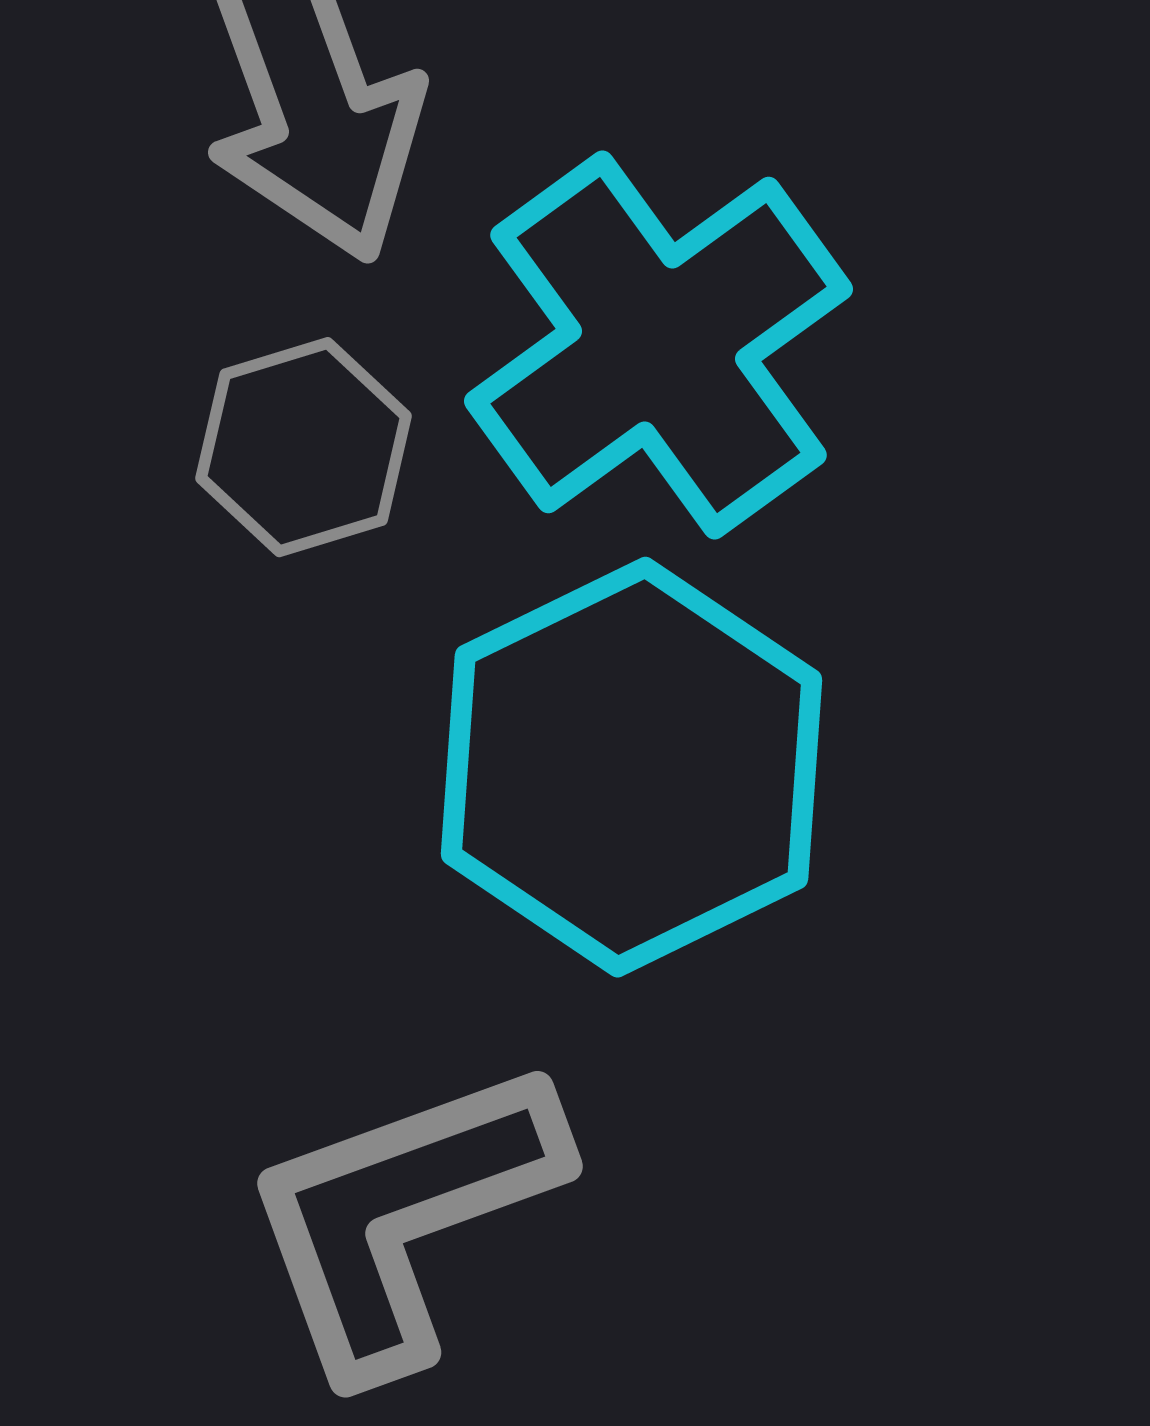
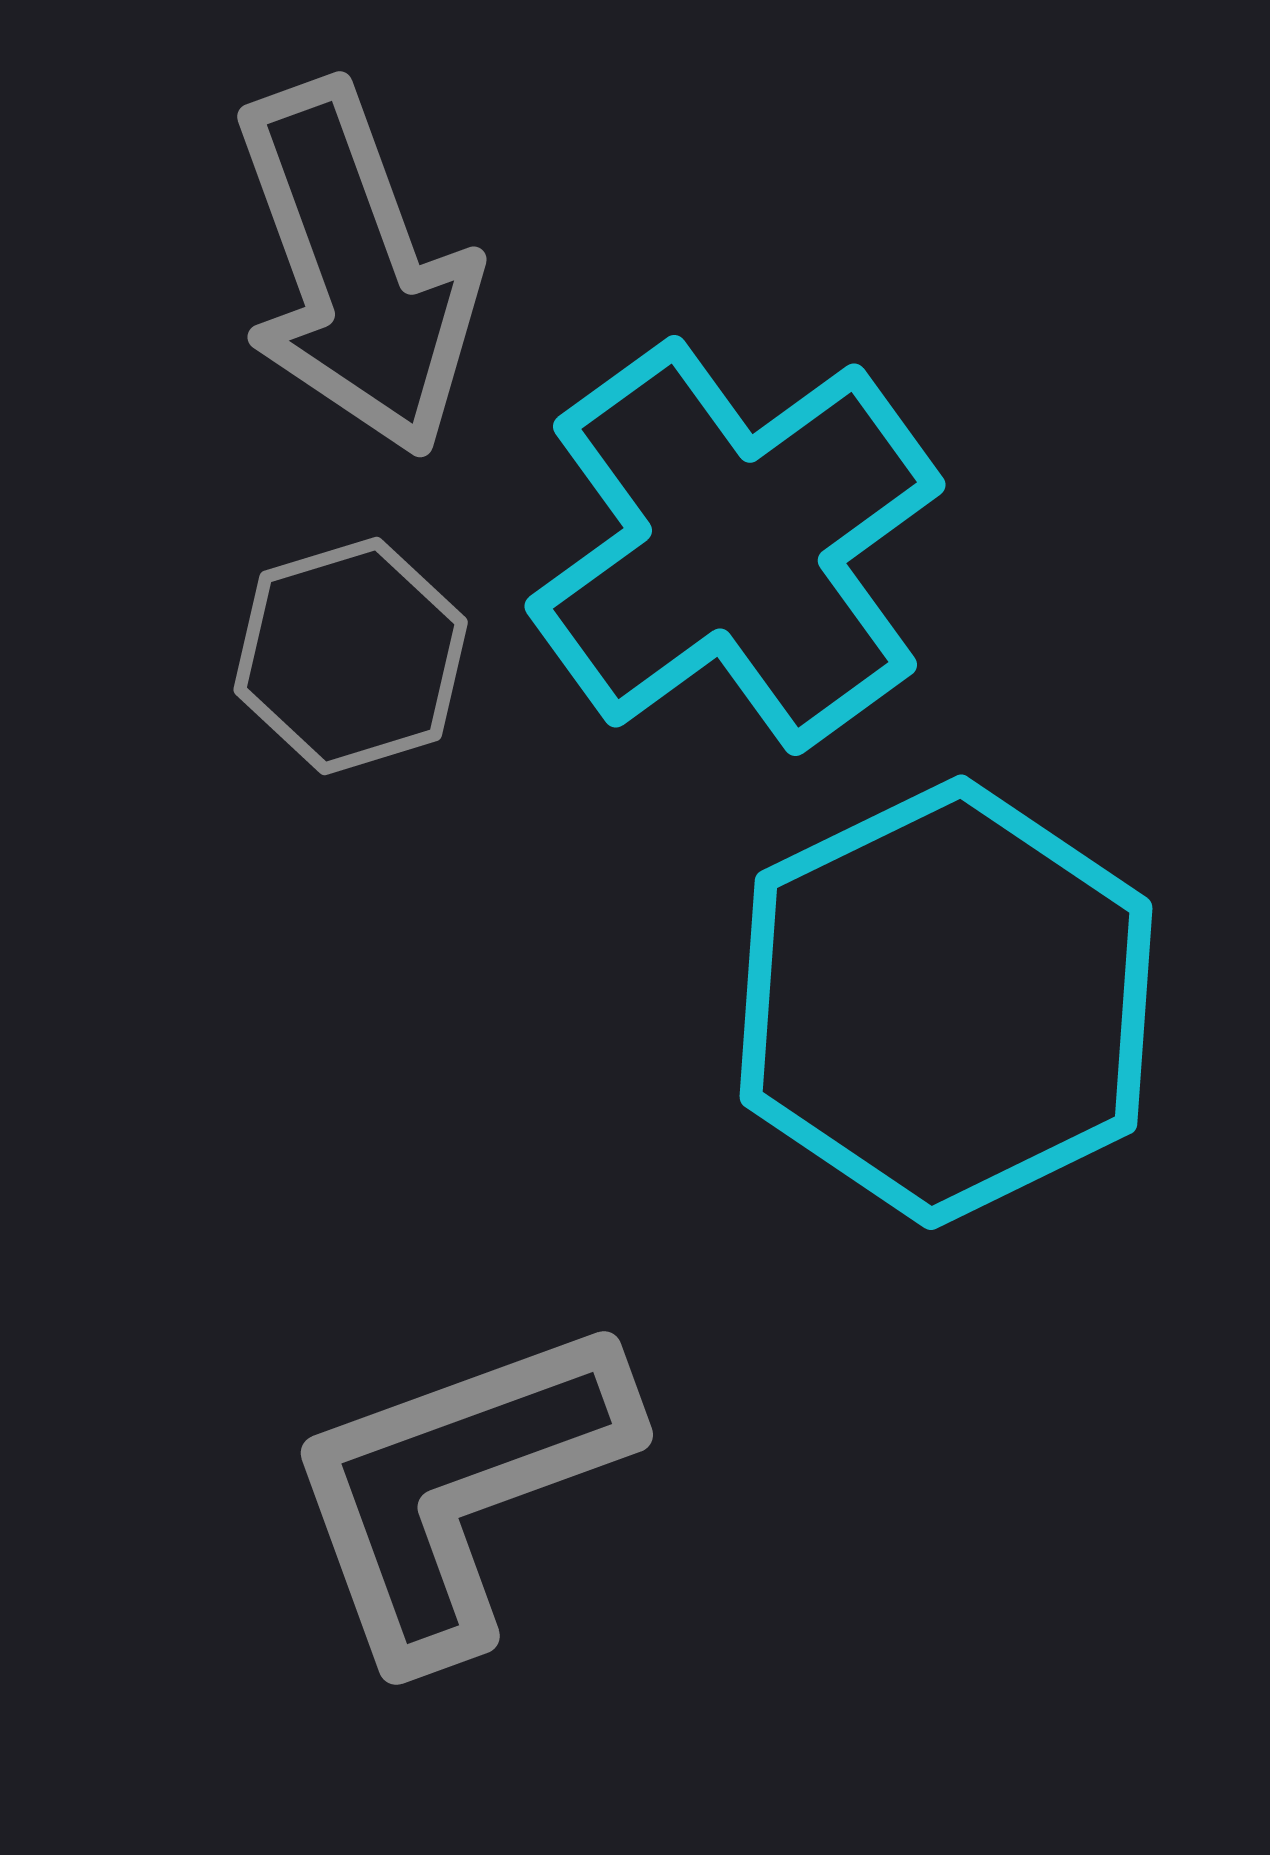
cyan hexagon: (632, 767) -> (946, 1002), moved

